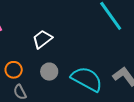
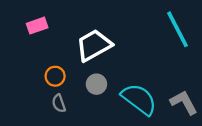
white trapezoid: (42, 39) -> (94, 45), size x1.5

